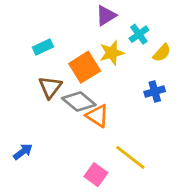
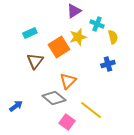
cyan cross: (139, 34) -> (97, 24), turned -32
yellow semicircle: (162, 53) -> (113, 37), turned -56
gray diamond: (79, 102) -> (54, 98), moved
orange triangle: (97, 116) -> (68, 81), turned 42

